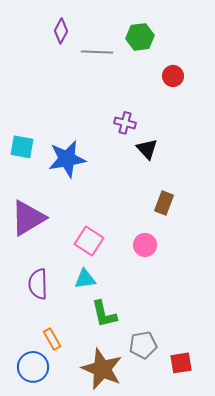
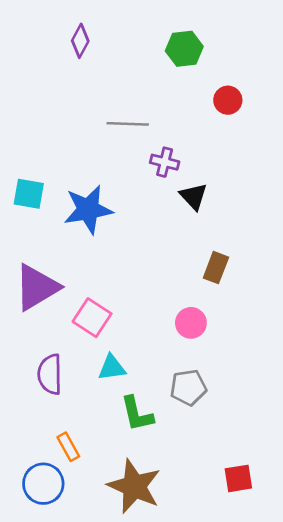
gray line: (97, 52) -> (128, 124), moved
pink square: (89, 241) -> (92, 318), moved
gray pentagon: (143, 345) -> (188, 387), moved

